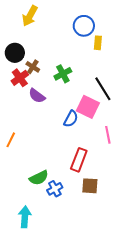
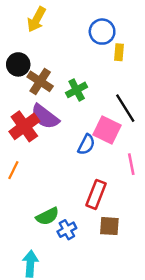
brown cross: (33, 67) -> (40, 81), size x1.5
red cross: (20, 78) -> (24, 126), moved, size x1.4
purple semicircle: (37, 96) -> (45, 117), size x1.4

